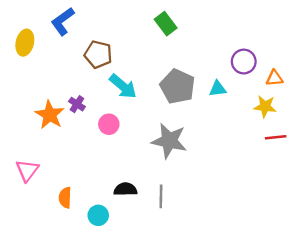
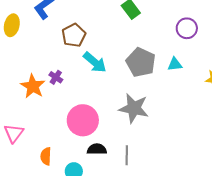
brown pentagon: (98, 54) -> (74, 35), turned 30
purple circle: (244, 62) -> (187, 28), moved
pink circle: (109, 124) -> (83, 120), moved, size x1.8

